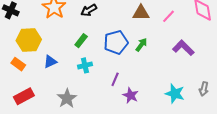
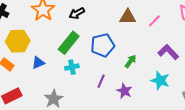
green rectangle: (81, 41) -> (69, 43), size x1.6
green arrow: (141, 45) -> (131, 61), moved
cyan star: (175, 94) -> (160, 80), moved
purple star: (131, 95) -> (124, 91), moved

